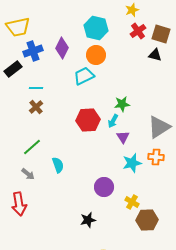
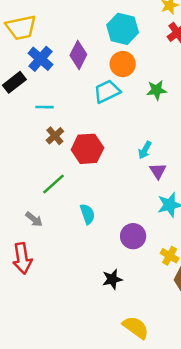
blue cross: (33, 51) -> (41, 59), turned -30
green star: (122, 104) -> (157, 90), moved
brown cross: (36, 107) -> (55, 136), moved
red hexagon: (88, 120) -> (87, 149), moved
green line: (32, 147) -> (54, 184), moved
cyan semicircle: (58, 165) -> (87, 214), moved

